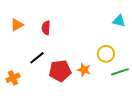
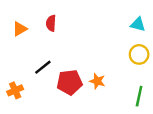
red semicircle: (46, 28) -> (51, 23), moved
yellow circle: (106, 54) -> (139, 54), moved
green line: (120, 72) -> (139, 96), moved, turned -60

